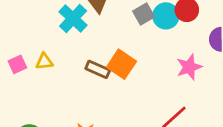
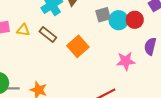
brown rectangle: (98, 69) -> (48, 35), moved

